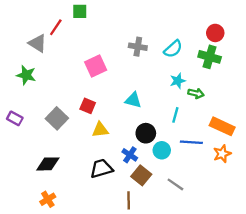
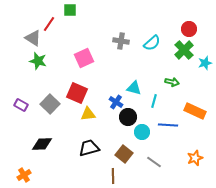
green cross: (210, 57) -> (184, 50), turned 30
green star: (26, 75) -> (38, 61), moved
cyan star: (178, 81) -> (205, 63), moved
cyan triangle: (133, 100) -> (134, 88), moved
red square: (88, 106) -> (77, 93), size x1.5
purple rectangle: (15, 118) -> (21, 105), moved
orange star: (222, 154) -> (195, 158), moved
blue cross: (130, 155) -> (116, 102), moved
orange cross: (48, 199) -> (24, 175), moved

